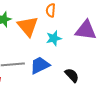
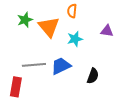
purple triangle: (86, 30) -> (107, 31), size x0.6
black semicircle: (72, 75) -> (93, 76), turned 63

